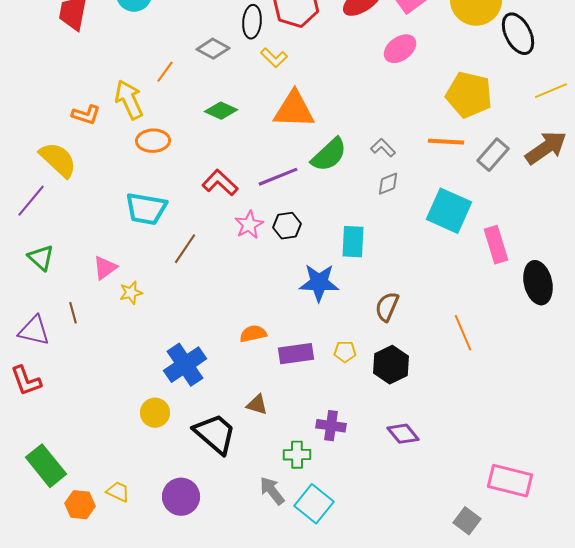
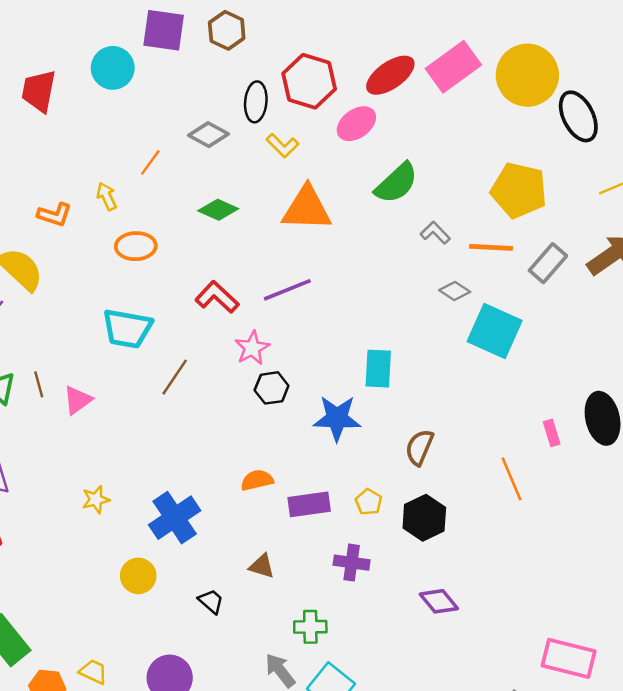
pink ellipse: (400, 49) -> (356, 124), moved
yellow arrow: (129, 100) -> (107, 196), size x0.6
gray L-shape: (383, 148) -> (435, 233), moved
green semicircle: (329, 155) -> (396, 183), moved
gray diamond: (388, 184) -> (455, 291), moved, turned 55
black hexagon: (287, 226) -> (272, 388), moved
pink rectangle: (496, 245) -> (552, 433), moved, size x0.6
yellow star: (131, 293) -> (96, 500), moved
brown line: (73, 313) -> (39, 384), moved
yellow pentagon: (345, 352) -> (369, 502), turned 30
purple cross: (331, 426) -> (352, 563), moved
black trapezoid: (215, 434) -> (211, 601), size x0.5

